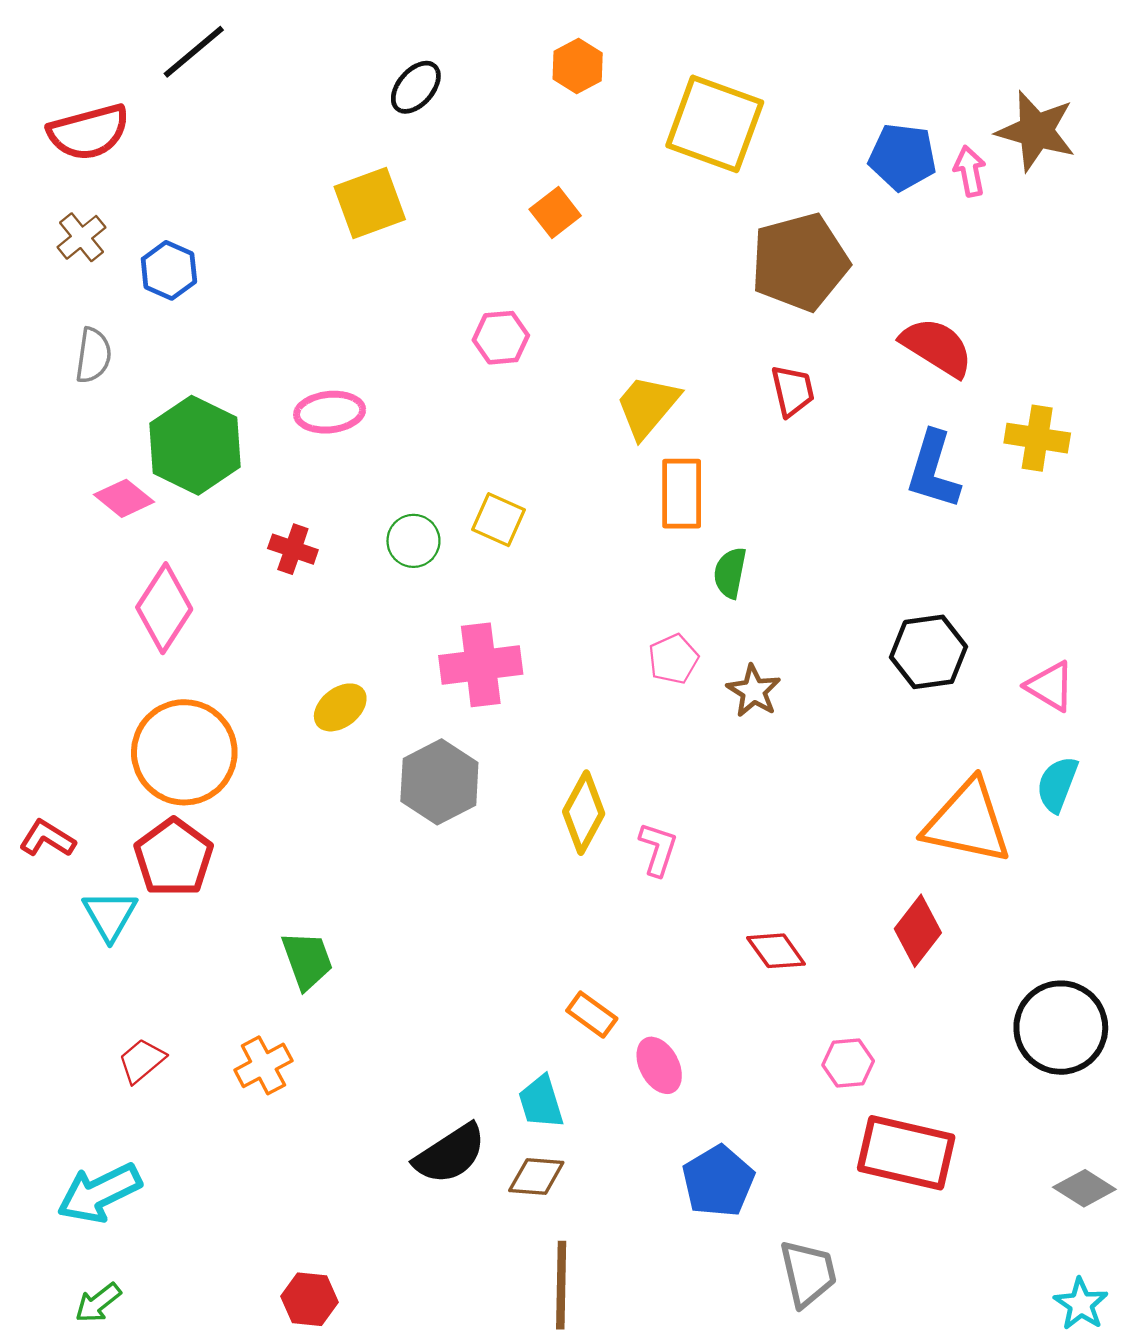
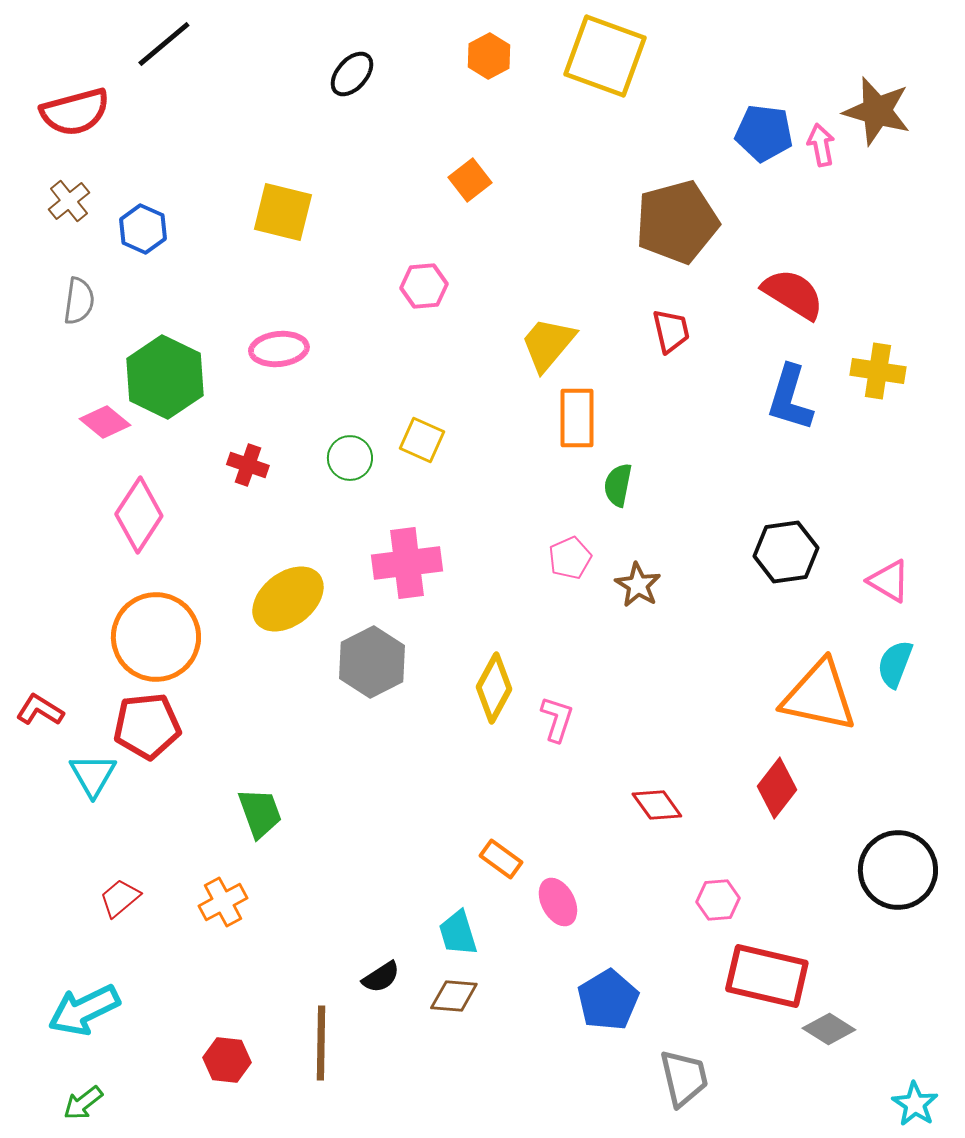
yellow square: (715, 124) -> (605, 56), moved
yellow square: (370, 203) -> (283, 212), moved, turned 34
yellow ellipse: (340, 707) -> (288, 599), size x1.6
red pentagon: (174, 857) -> (147, 726), turned 30
black semicircle: (450, 1154) -> (381, 977), size x0.6
gray diamond: (1084, 1188) -> (829, 1029), moved
brown line: (561, 1285) -> (321, 1043), moved
red hexagon: (309, 1299) -> (227, 1060), moved

